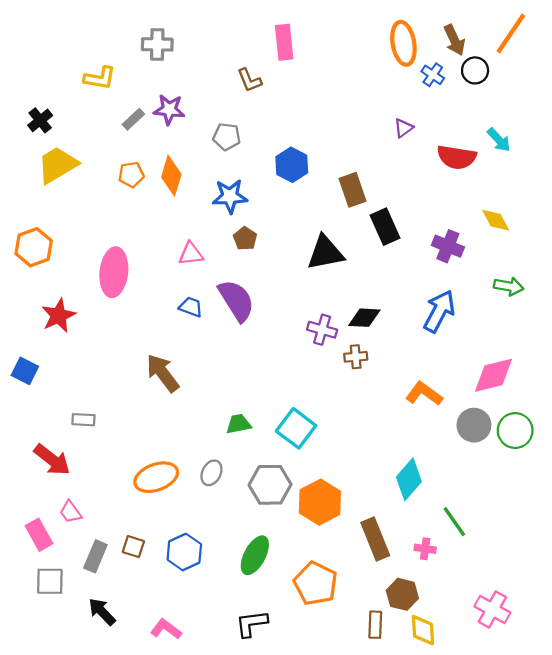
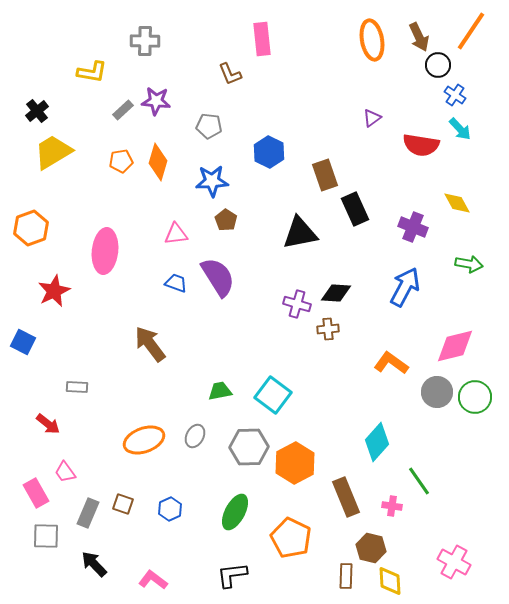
blue cross: (433, 75) -> (455, 95), moved
red arrow: (52, 460) -> (48, 424), size x0.7
blue hexagon: (184, 552) -> (170, 509), size x0.7

